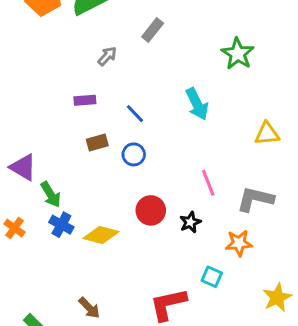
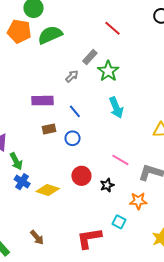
green star: (238, 54) -> (108, 71), moved
gray arrow: (107, 56) -> (72, 76), moved
purple rectangle: (85, 100) -> (42, 101), size x1.5
pink line: (208, 183) -> (120, 160), turned -42

